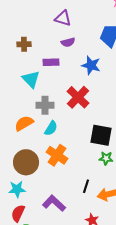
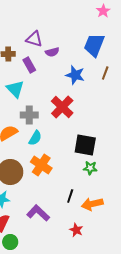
purple triangle: (63, 18) -> (34, 39), moved
purple rectangle: (51, 62) -> (29, 65), moved, turned 63

